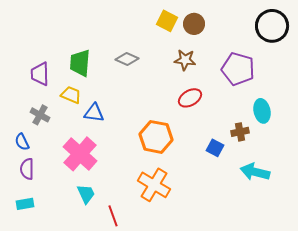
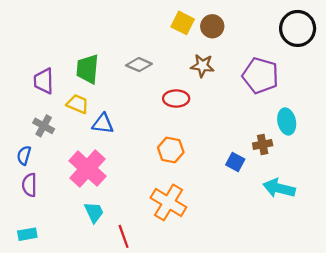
red ellipse: (190, 98) -> (176, 98), moved, turned 30
orange hexagon: (156, 137) -> (171, 150), size x0.7
blue semicircle: (22, 142) -> (24, 155), turned 42
cyan rectangle: (25, 204) -> (27, 234), moved

